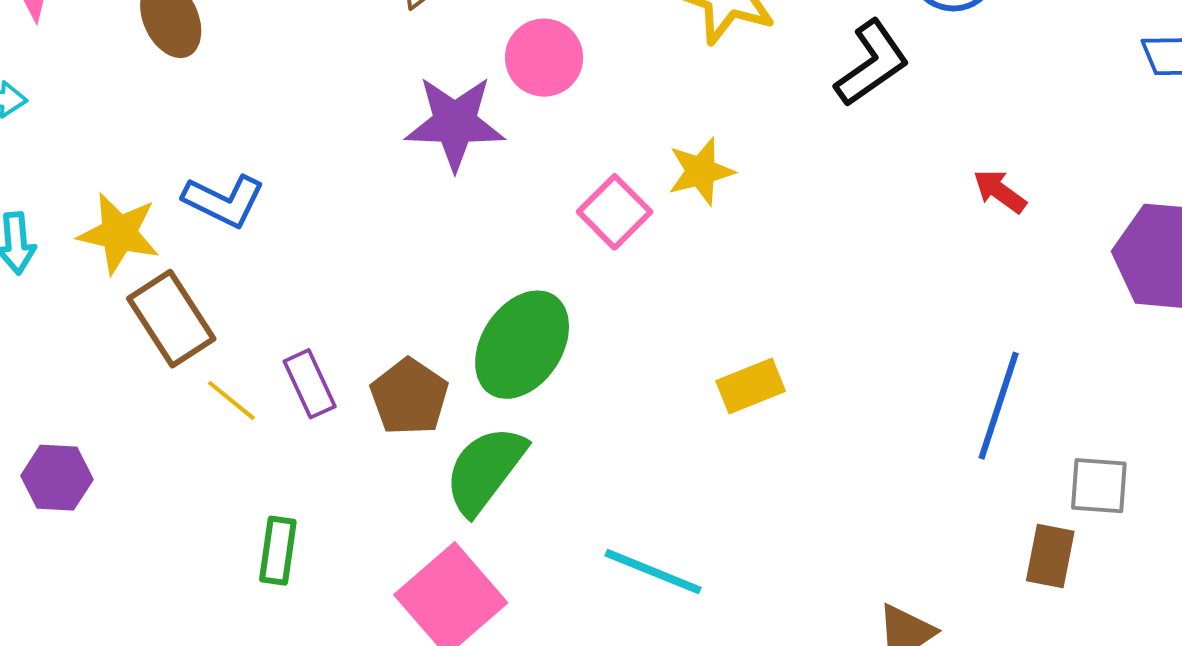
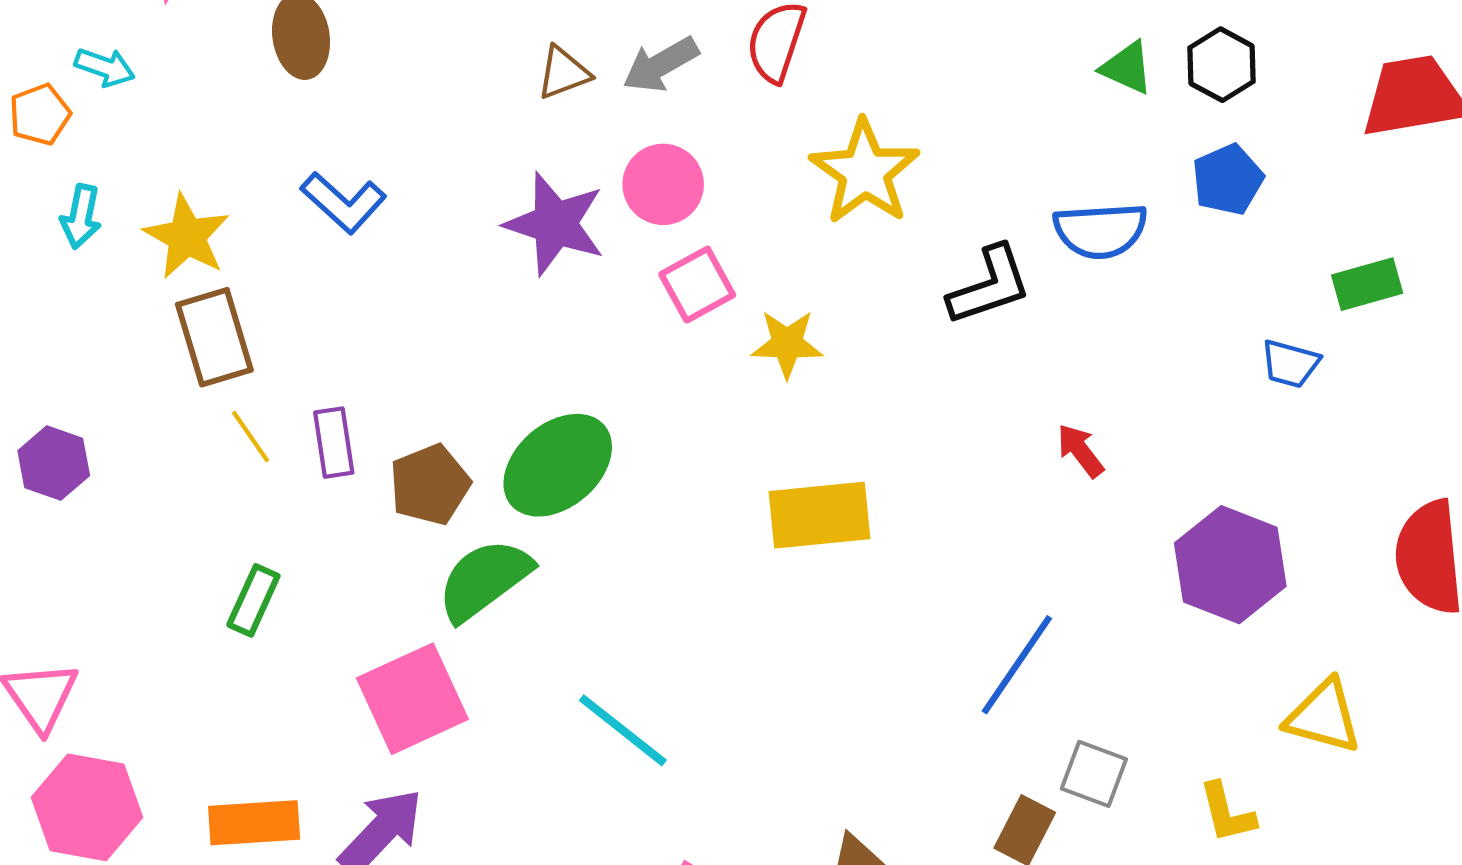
blue L-shape: (224, 201) -> (344, 203), moved
pink square: (615, 212) -> (697, 285), moved
yellow rectangle: (751, 386) -> (820, 515), moved, size x1.5

